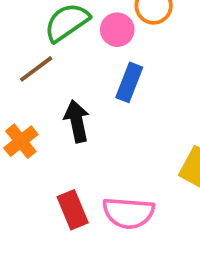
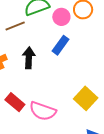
red rectangle: (73, 210) -> (15, 102), turned -42

